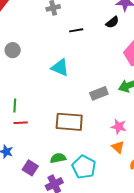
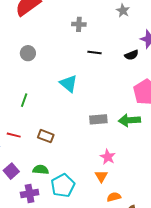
green line: (15, 106) -> (24, 100), moved
brown rectangle: (69, 122) -> (46, 136), moved, size x0.6
red line: (21, 123) -> (14, 135), moved

